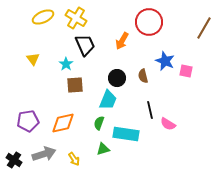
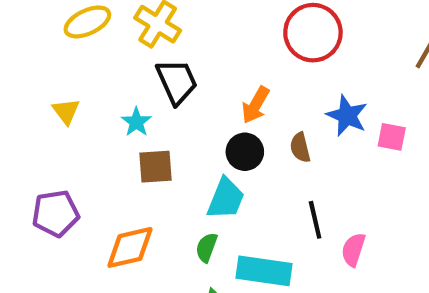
orange arrow: (122, 41) -> (255, 105), moved
purple pentagon: (28, 121) -> (56, 213), moved
pink semicircle: (168, 124) -> (353, 250), turned 77

